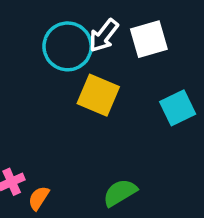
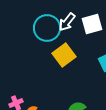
yellow square: (98, 95) -> (64, 55), turned 30

